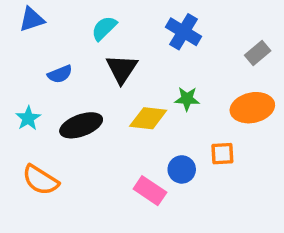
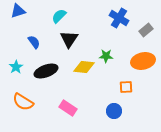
blue cross: (183, 32) -> (119, 18), moved
blue semicircle: (60, 74) -> (34, 42), turned -104
blue circle: (182, 169) -> (114, 111), moved
pink rectangle: (150, 191) -> (68, 108), moved

